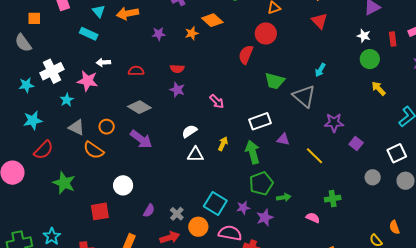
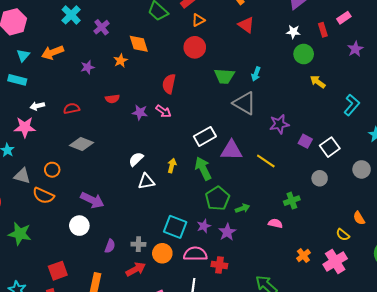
cyan triangle: (99, 11) -> (23, 55), turned 32
orange diamond: (212, 20) -> (139, 44), turned 40
red semicircle: (246, 55) -> (169, 84), moved
green trapezoid: (275, 81) -> (224, 76), moved
purple star: (177, 90) -> (140, 112), moved
pink arrow: (217, 101) -> (163, 111), moved
purple arrow: (141, 139) -> (92, 200), moved
purple triangle: (283, 139) -> (231, 150), size x1.6
white square: (397, 153) -> (330, 147), moved
gray circle: (373, 177) -> (320, 178), moved
red square: (100, 211) -> (58, 271), moved
gray cross: (177, 214) -> (138, 244), turned -32

